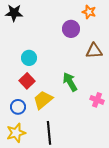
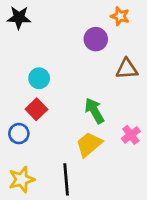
yellow trapezoid: (43, 100) -> (89, 144), moved
pink cross: (97, 100) -> (131, 135), turned 32
blue circle: (18, 107) -> (19, 134), moved

